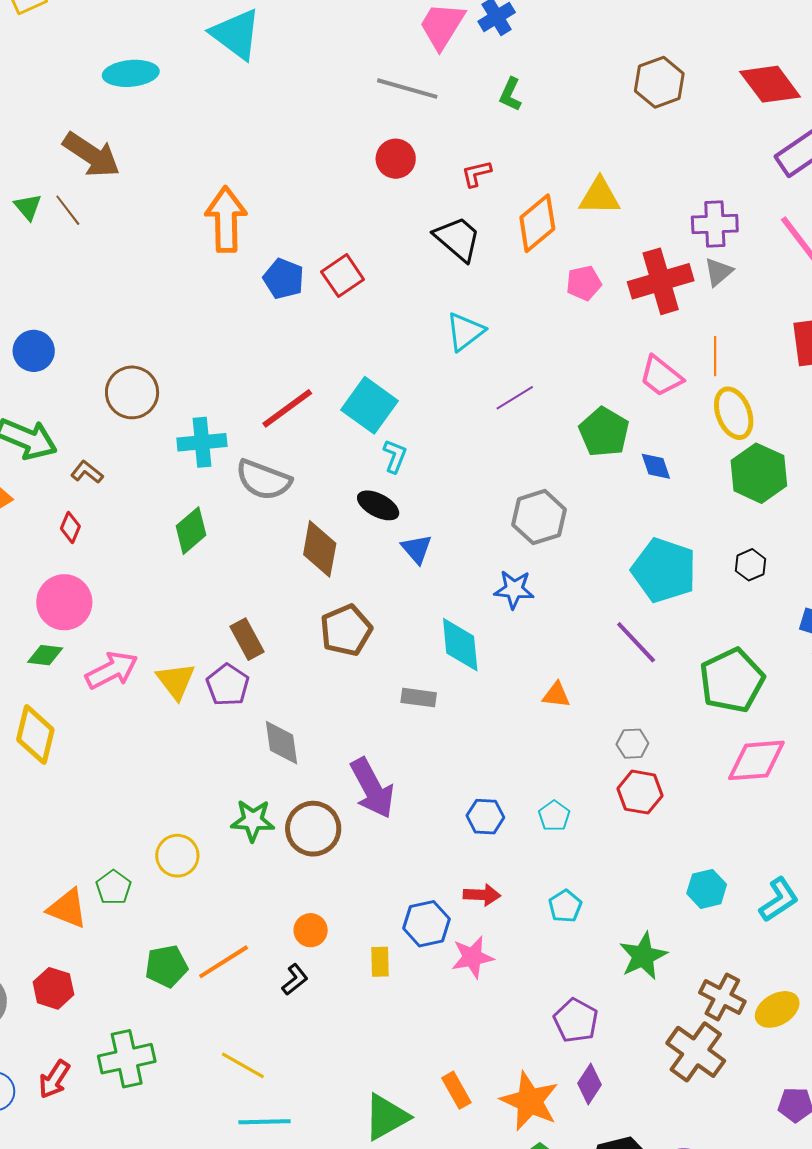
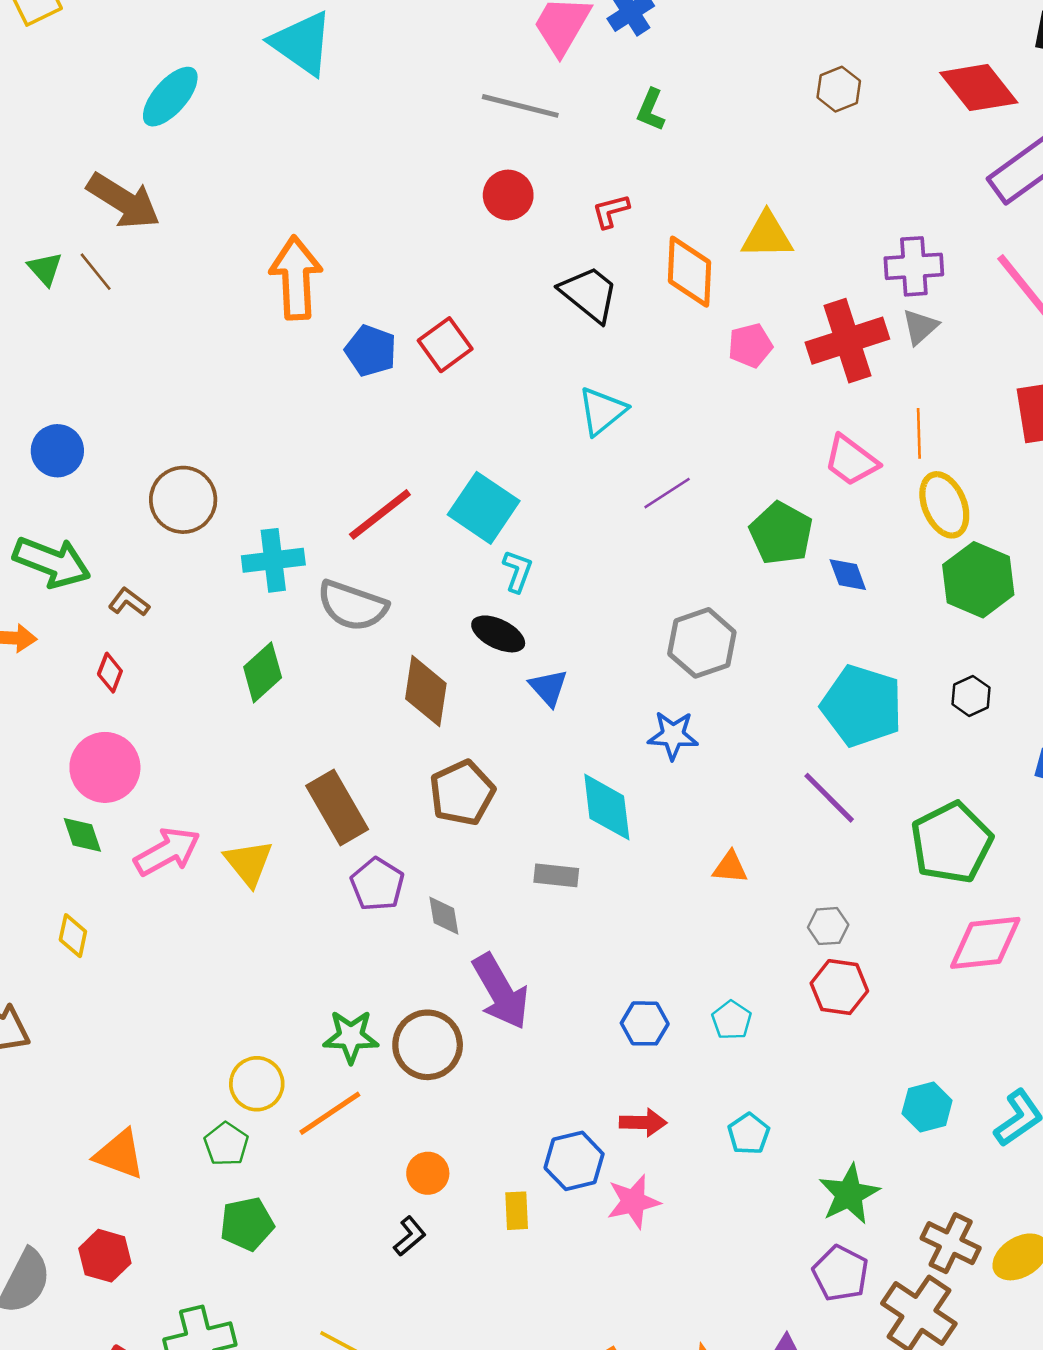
cyan ellipse: (131, 73) -> (170, 97), turned -42
brown hexagon: (659, 82) -> (839, 89), size x0.7
orange diamond: (537, 223) -> (689, 272), turned -46
brown rectangle: (247, 639) -> (337, 807), size x1.4
green diamond: (45, 655) -> (82, 835), turned 66
purple pentagon: (228, 685) -> (377, 884), moved
yellow diamond: (35, 735) -> (73, 936), size x0.6
gray diamond: (281, 743) -> (444, 916), moved, size x0.7
green pentagon: (114, 887) -> (226, 1144), moved
orange line: (224, 962) -> (330, 1113), moved
purple pentagon: (576, 1021) -> (841, 1273), moved

